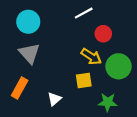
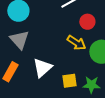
yellow square: (84, 80) -> (69, 81), moved
white triangle: (54, 99) -> (42, 68), moved, size x1.5

